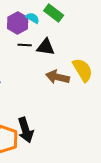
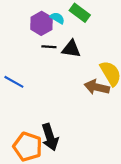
brown arrow: (58, 77) -> (97, 87), moved

